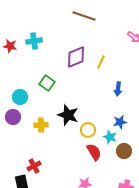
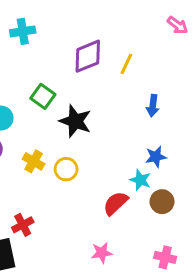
black star: (68, 115) -> (75, 121), moved
yellow cross: (41, 125) -> (34, 161), turned 32
yellow circle: (88, 130) -> (66, 169), moved
red semicircle: (94, 152) -> (116, 203), turned -102

